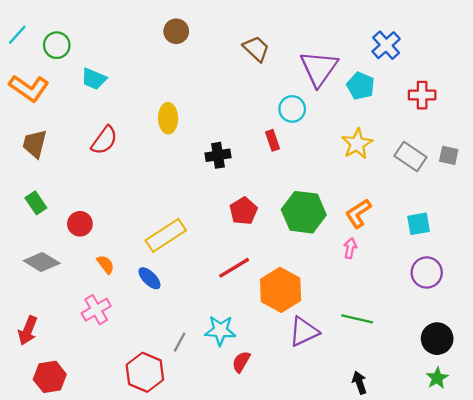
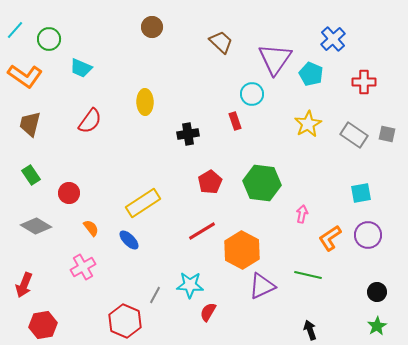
orange L-shape: (358, 213) -> (330, 238), moved
black circle: (437, 339) -> (377, 292), size x0.7

